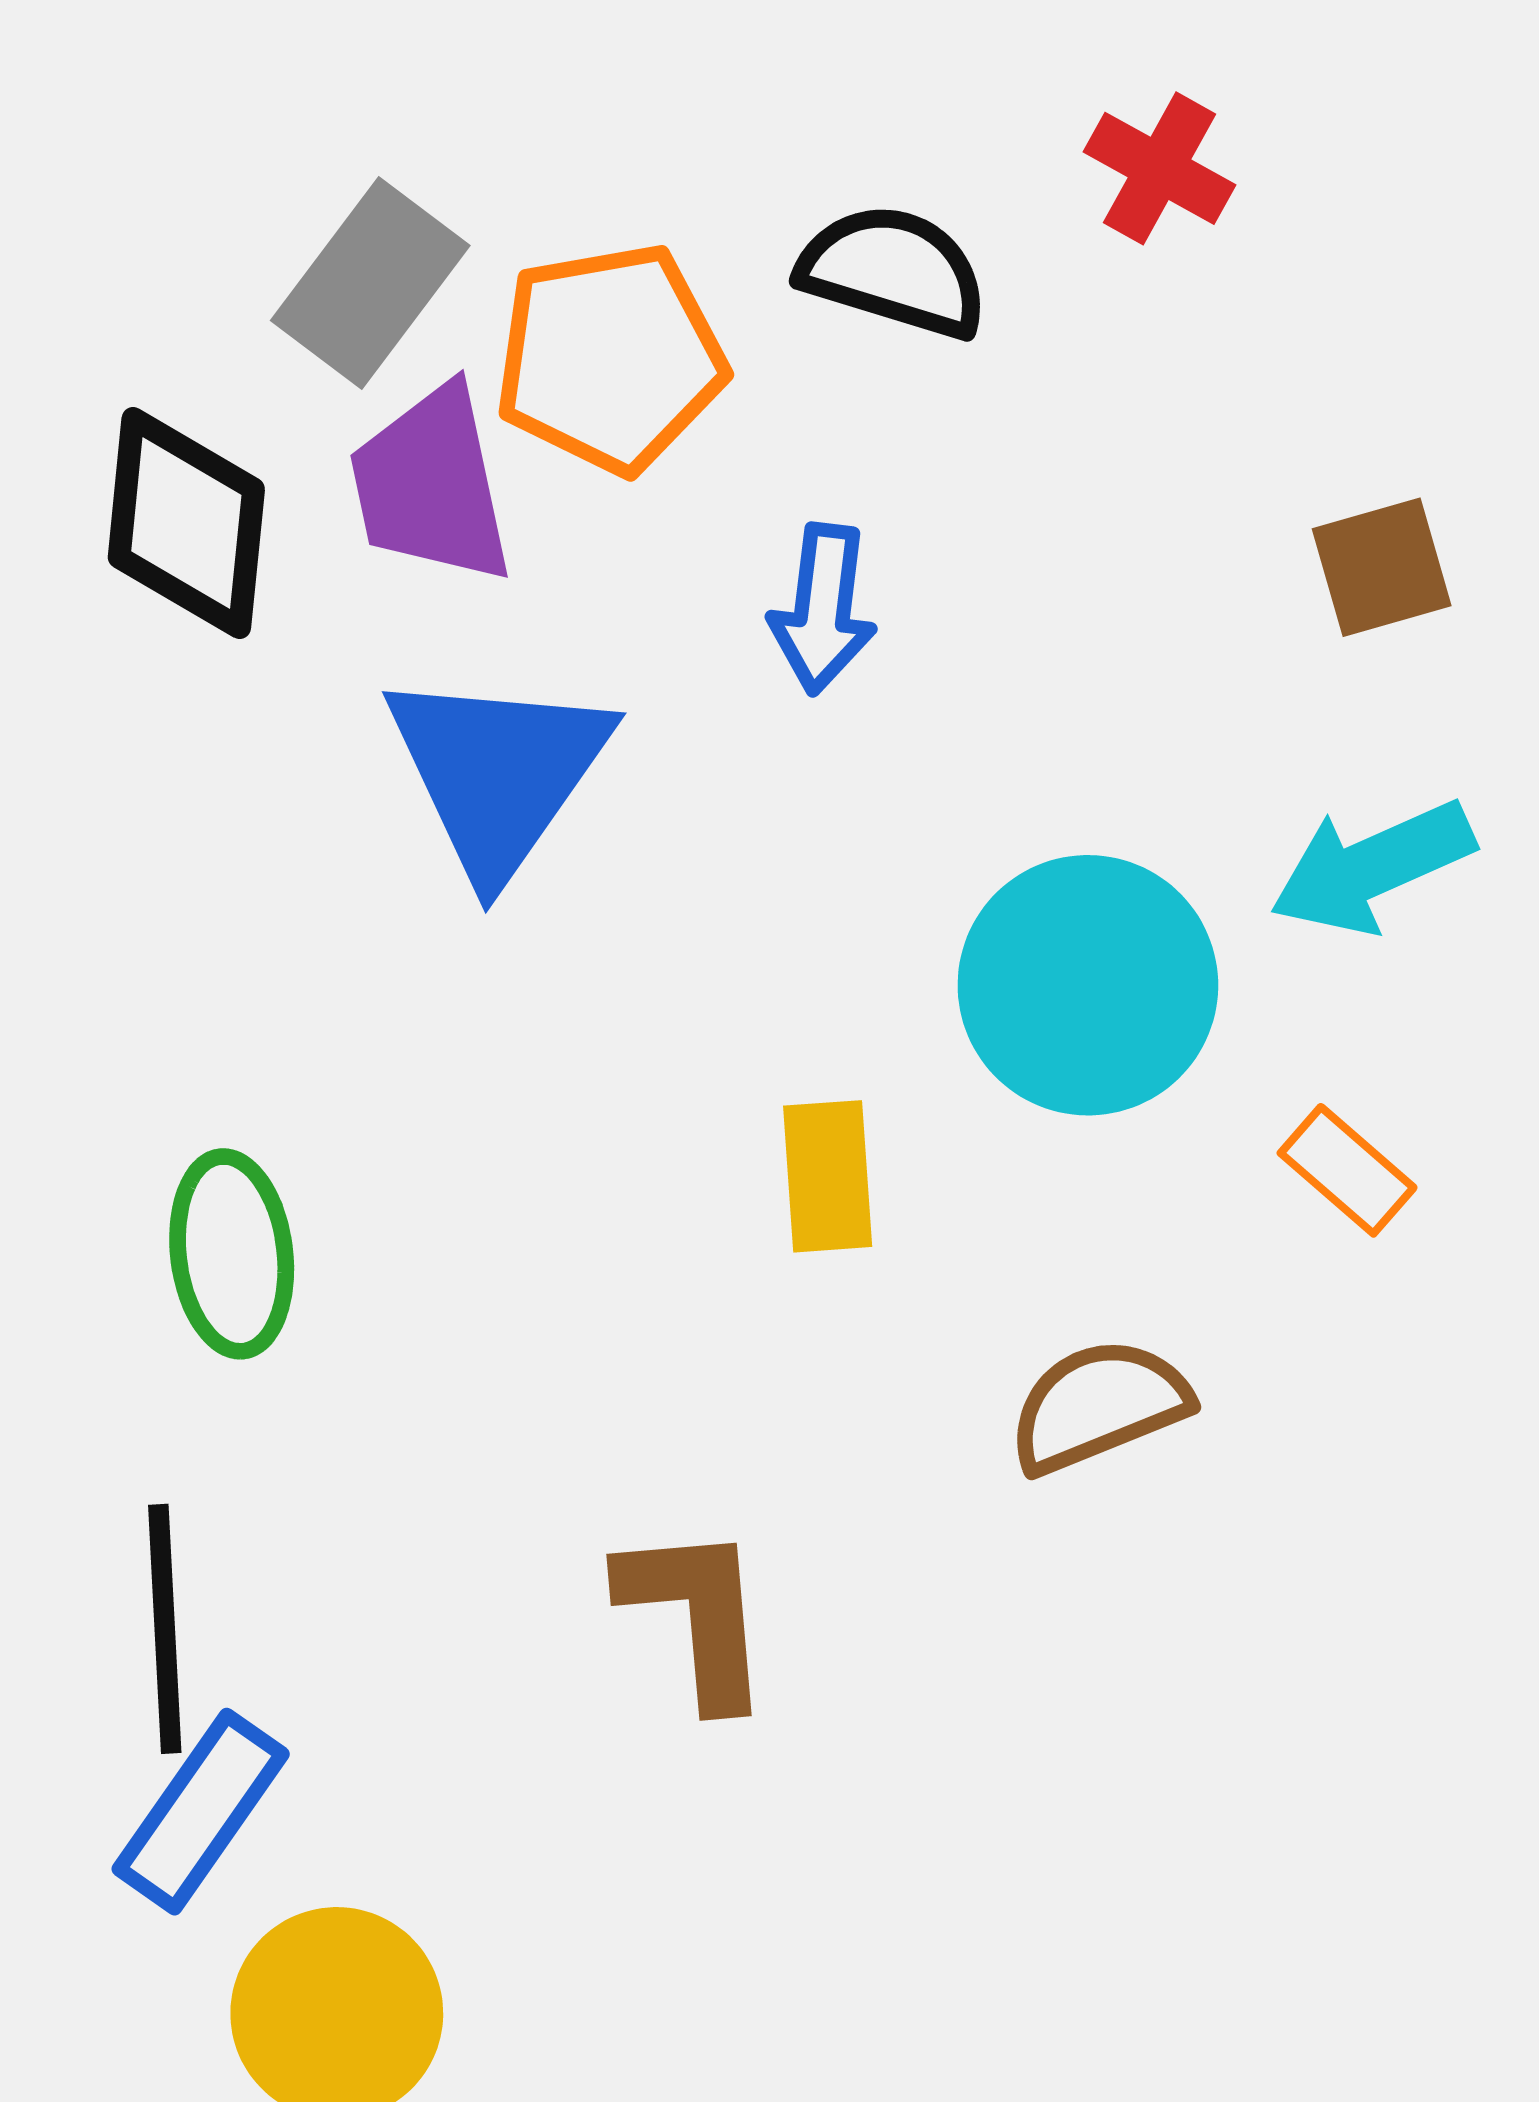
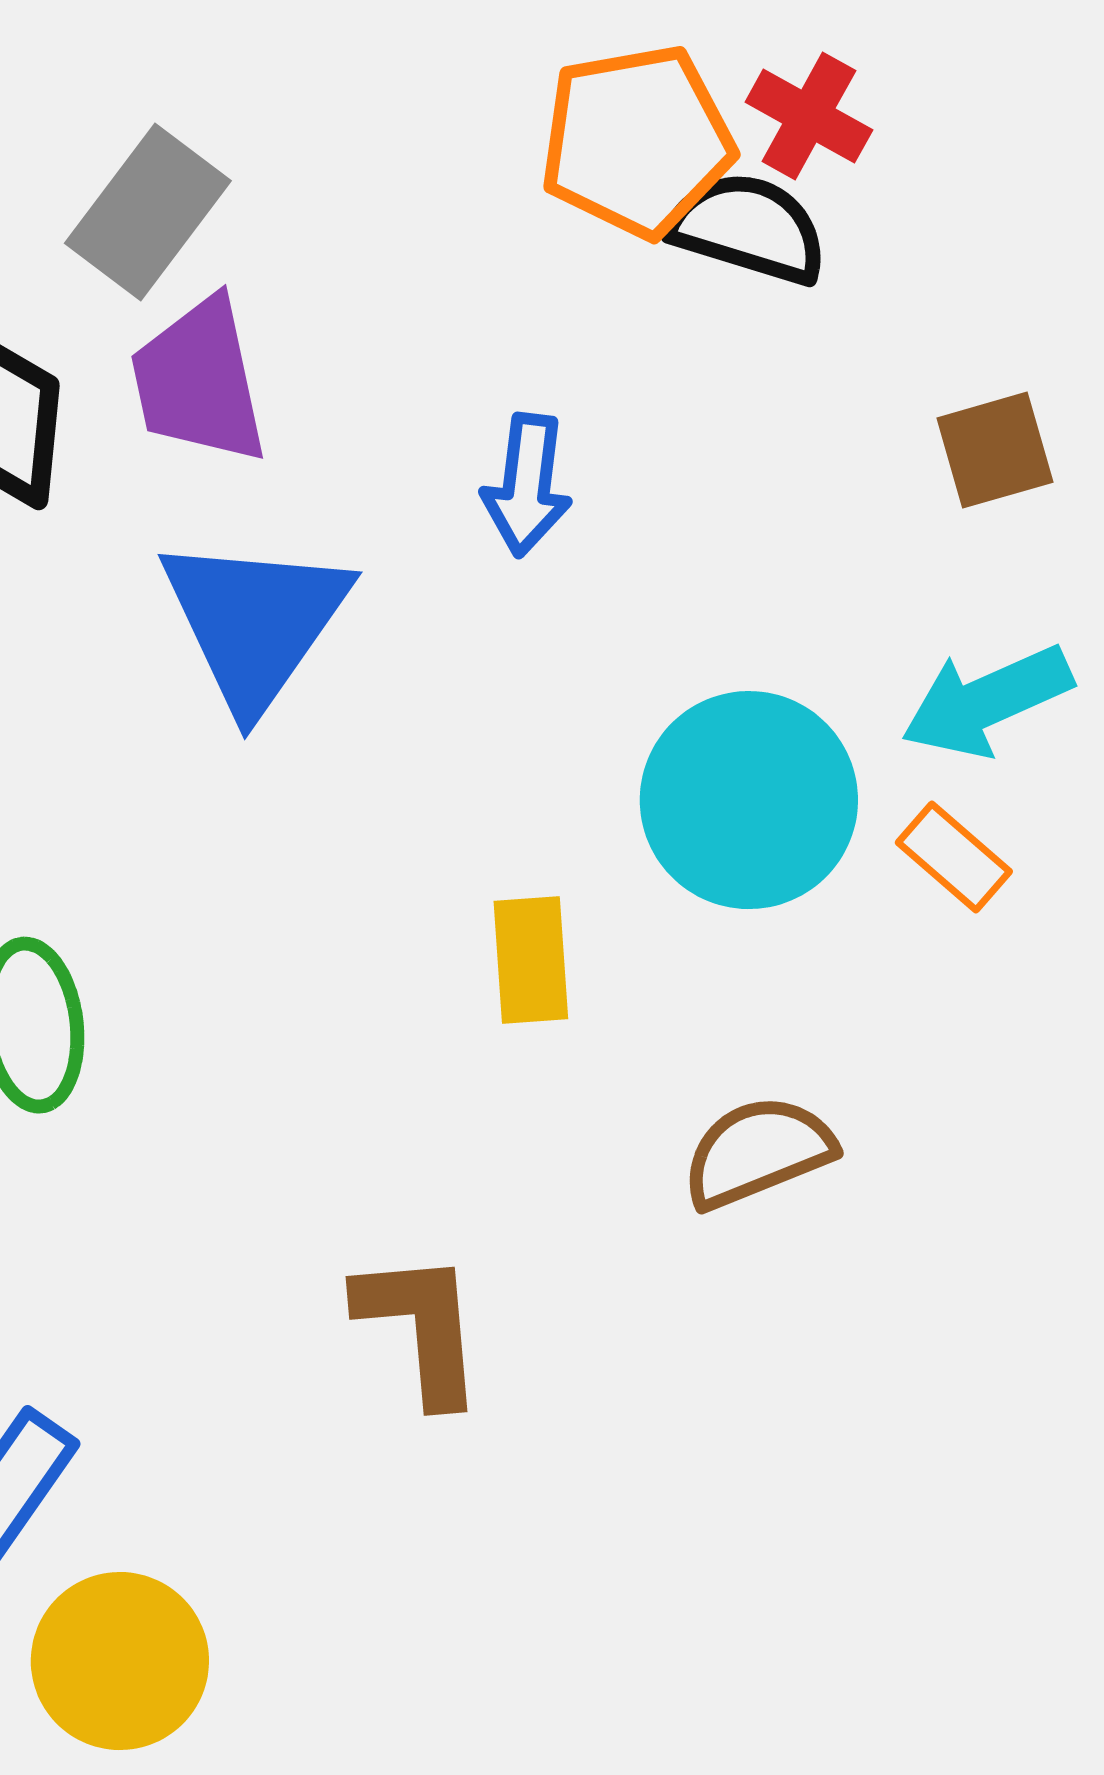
black semicircle: (893, 271) -> (748, 228), moved
orange pentagon: (610, 358) -> (637, 141), moved
orange rectangle: (1347, 1170) -> (954, 857), moved

